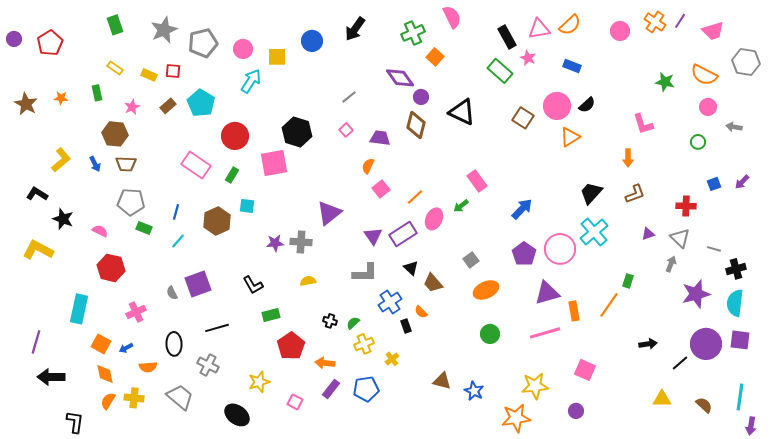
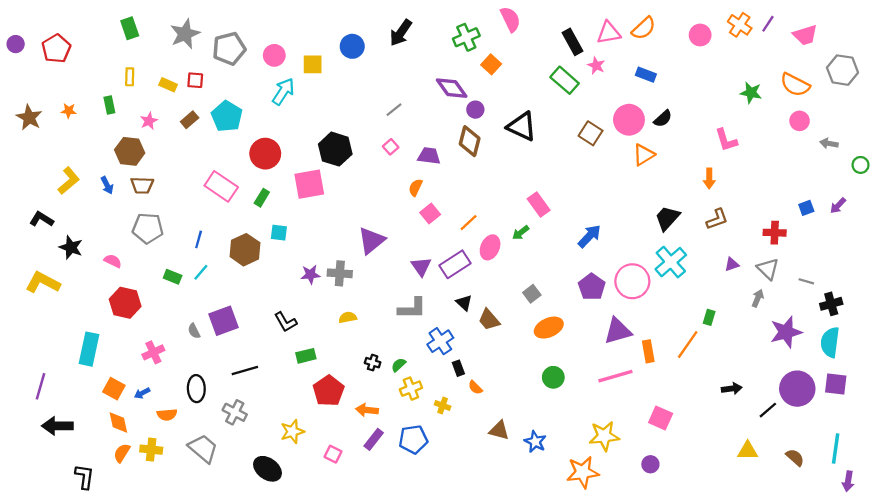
yellow rectangle: (115, 68) -> (130, 77), turned 56
green circle: (698, 142) -> (861, 165), moved
green rectangle: (144, 228) -> (173, 277), moved
orange semicircle: (421, 312) -> (475, 387), moved
yellow cross: (392, 359) -> (443, 406), turned -32

